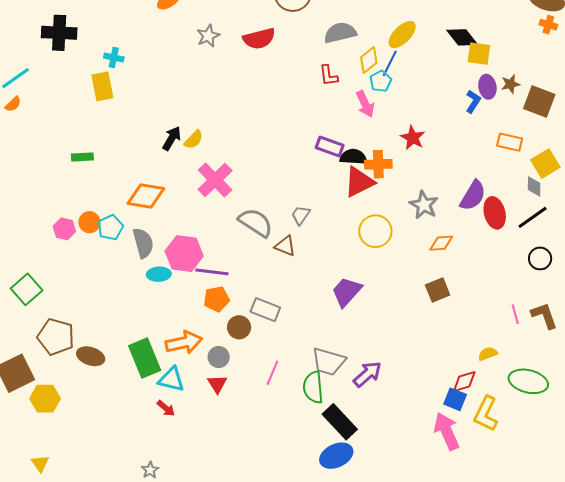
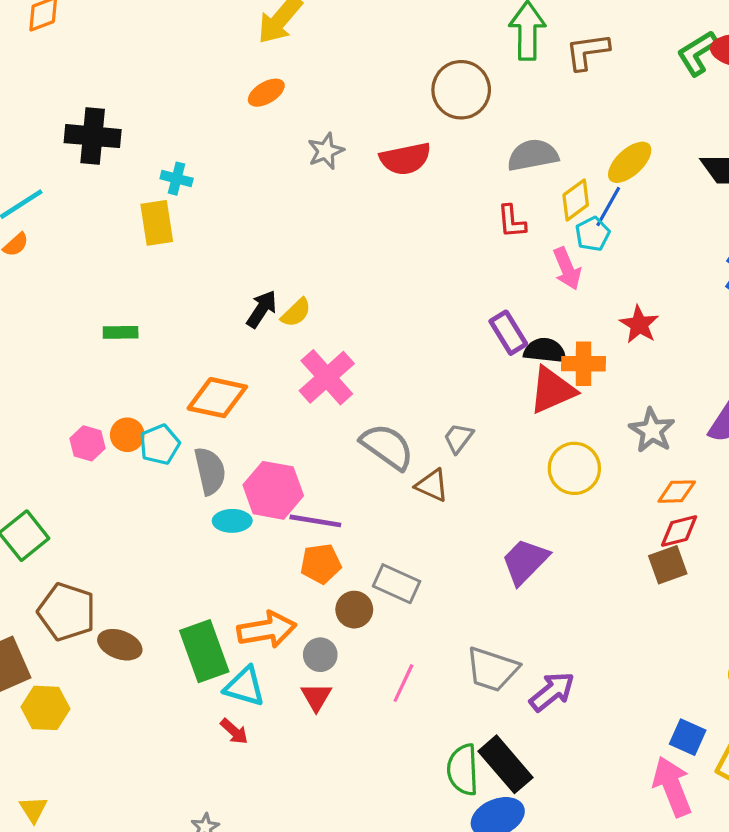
purple rectangle: (330, 147) -> (508, 333), turned 36
red diamond: (464, 381) -> (679, 531), moved
green semicircle: (313, 387) -> (463, 770), moved

